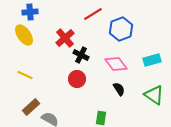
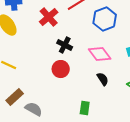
red cross: (65, 38) -> (49, 17), moved

